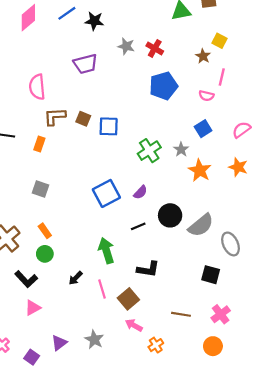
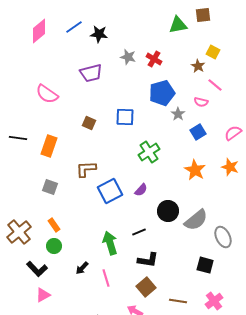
pink line: (222, 77) -> (215, 85), turned -63
pink semicircle: (37, 87) -> (47, 94), turned -50
brown L-shape: (55, 117) -> (86, 169), moved
blue square: (109, 126) -> (125, 117), moved
orange rectangle: (39, 144) -> (49, 146), size x1.5
gray star: (181, 149) -> (178, 114), moved
black line: (138, 226) -> (139, 232), moved
brown square: (128, 299) -> (146, 287), moved

